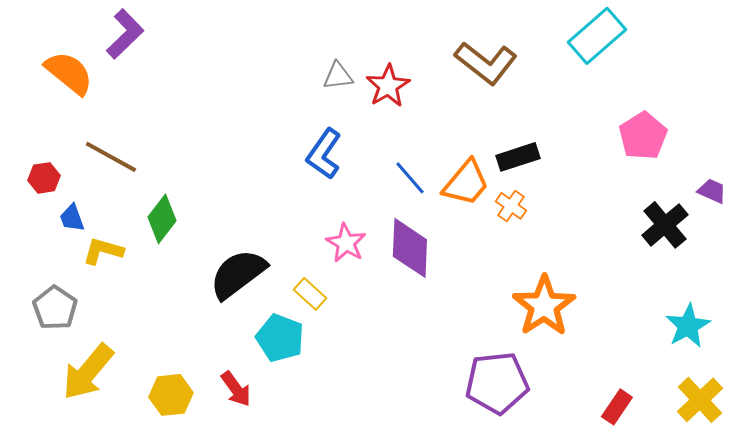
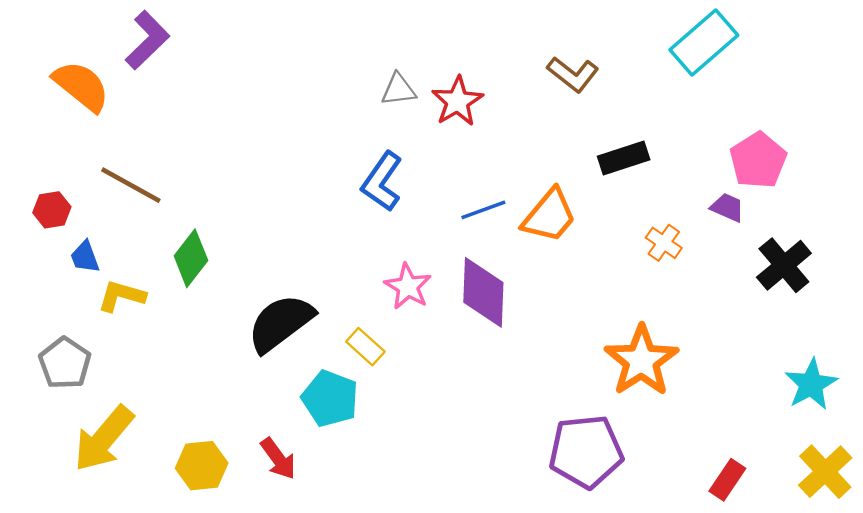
brown L-shape: (486, 63) -> (573, 74), size x0.7
black rectangle: (518, 157) -> (624, 158), moved
blue line: (410, 178) -> (483, 210), turned -69
purple trapezoid: (712, 191) -> (727, 207), moved
orange cross: (511, 206) -> (664, 243), moved

